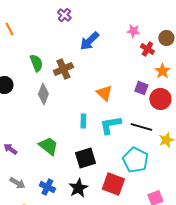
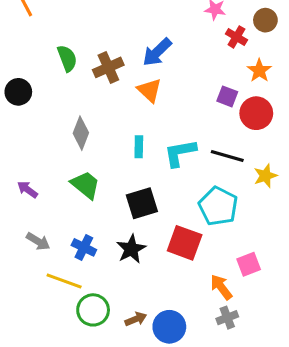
blue arrow: (89, 41) -> (157, 52), moved
orange triangle: (104, 93) -> (149, 90), moved
gray diamond: (43, 94) -> (81, 133), moved

